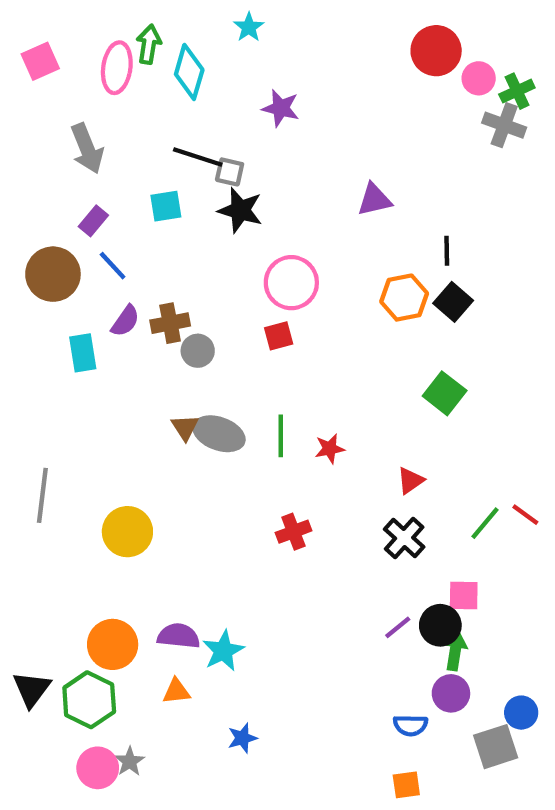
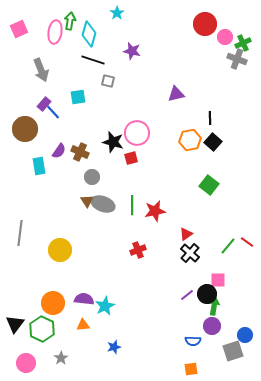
black line: (198, 157) -> (93, 60), moved
black star: (240, 210) -> (113, 142), moved
blue line: (113, 266) -> (53, 112), moved
brown cross: (170, 323) -> (80, 152), turned 36
gray circle: (198, 351) -> (92, 177), moved
red star: (330, 449) -> (155, 211), size x1.5
red triangle: (411, 481) -> (186, 234), moved
pink circle: (98, 768) -> (26, 363), moved

